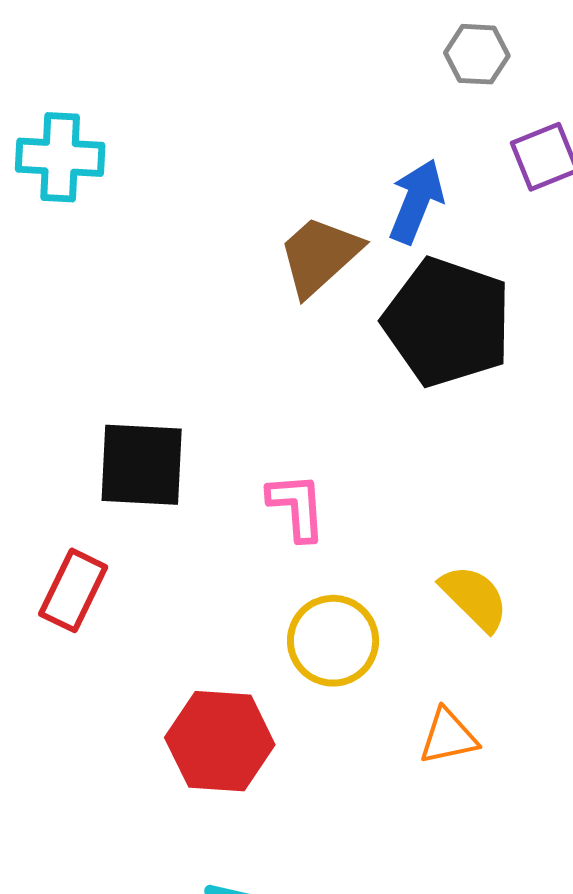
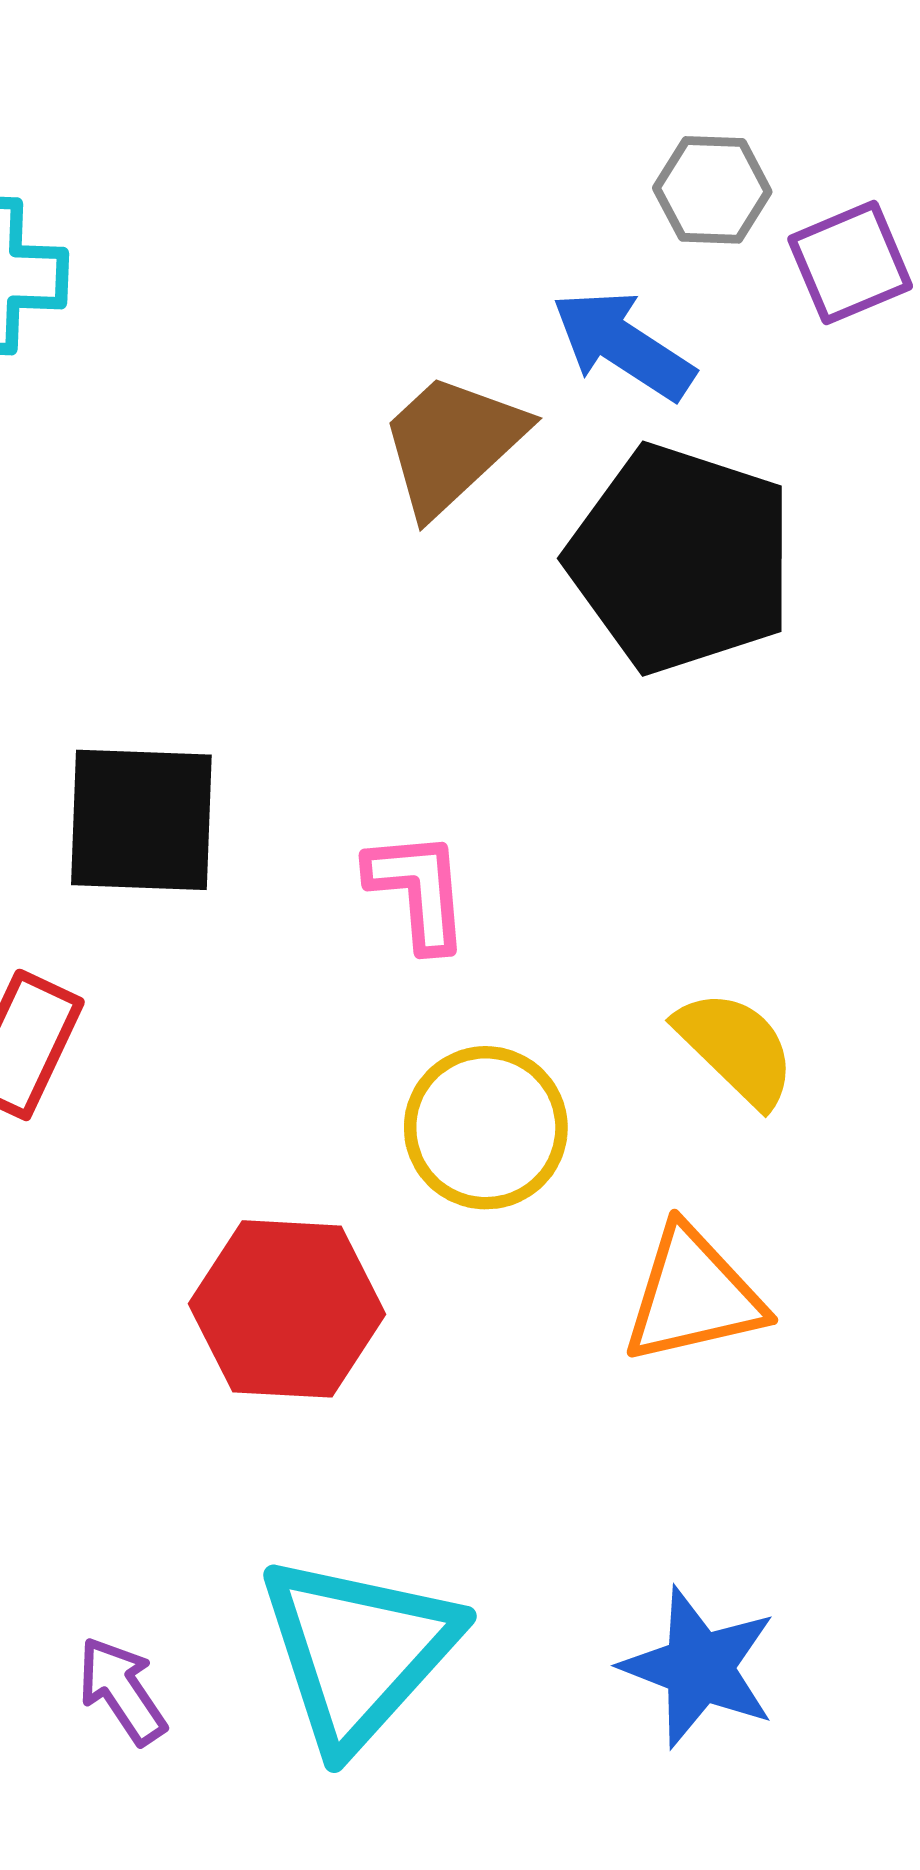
gray hexagon: (477, 54) -> (712, 190), moved
blue arrow: (416, 201) -> (623, 345), turned -78
orange triangle: (448, 737) -> (693, 1295), size x1.4

